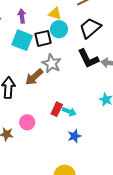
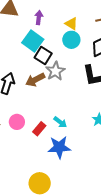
black square: (43, 38) -> (43, 55), moved, turned 30
red rectangle: (57, 109) -> (39, 129), moved
blue star: (74, 136) -> (59, 147), size x1.6

